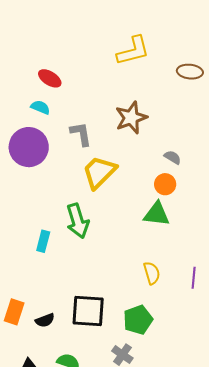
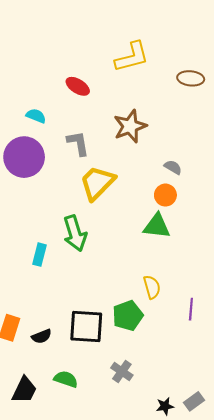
red ellipse: (50, 78) -> (78, 86), moved
purple line: (194, 278) -> (191, 309), moved
green pentagon: (138, 320) -> (128, 316), moved

